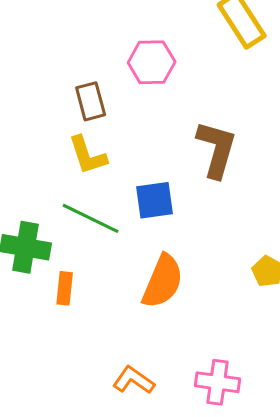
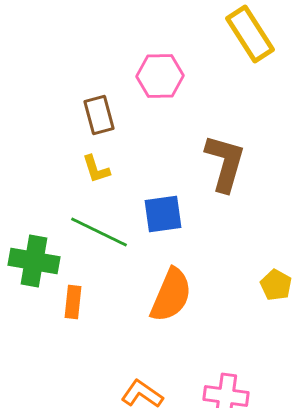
yellow L-shape: (88, 155) -> (96, 169), size x0.7

